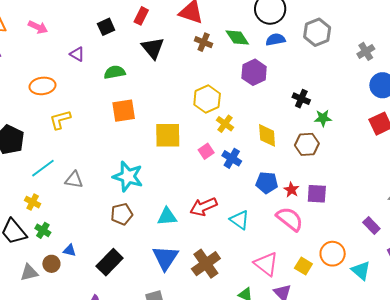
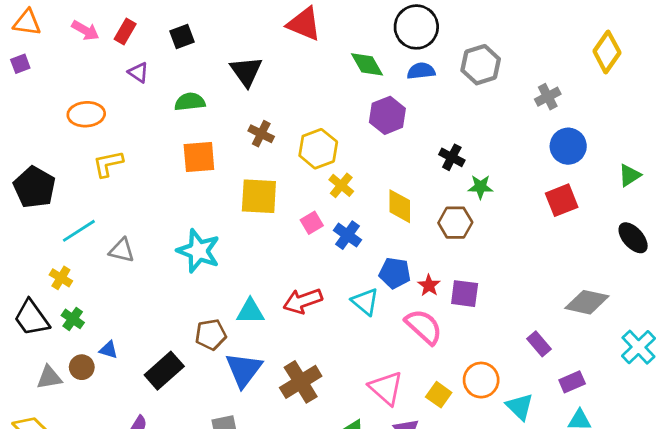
red rectangle: (141, 16) -> (125, 31), moved
brown cross: (204, 42) -> (261, 134), moved
brown pentagon: (122, 214) -> (211, 335), moved
cyan triangle: (240, 220) -> (365, 302), moved

